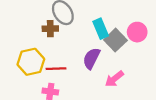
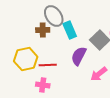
cyan rectangle: (101, 29) -> (70, 30), moved

